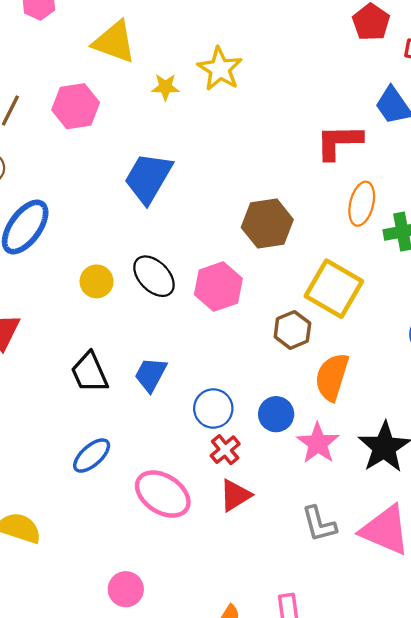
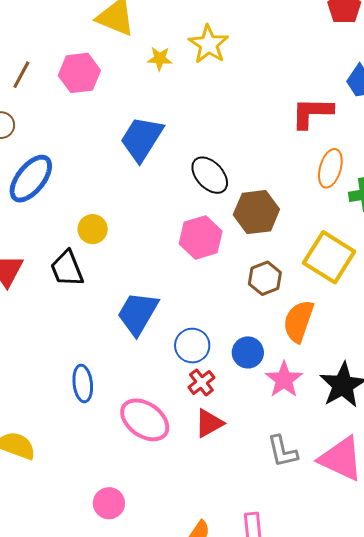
brown hexagon: (267, 224) -> (256, 212), moved
black ellipse: (154, 276) -> (210, 175), moved
yellow square: (334, 289) -> (329, 257), moved
black trapezoid: (90, 372) -> (67, 268), moved
blue trapezoid: (151, 374) -> (138, 313), size x1.4
blue ellipse: (92, 456) -> (83, 383), turned -57

